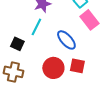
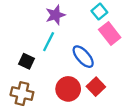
red square: (77, 66) -> (96, 87), turned 35

